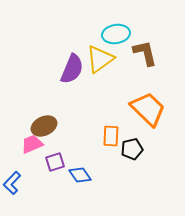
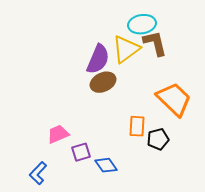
brown L-shape: (145, 53) -> (155, 43), moved
brown ellipse: (44, 126) -> (103, 82), moved

